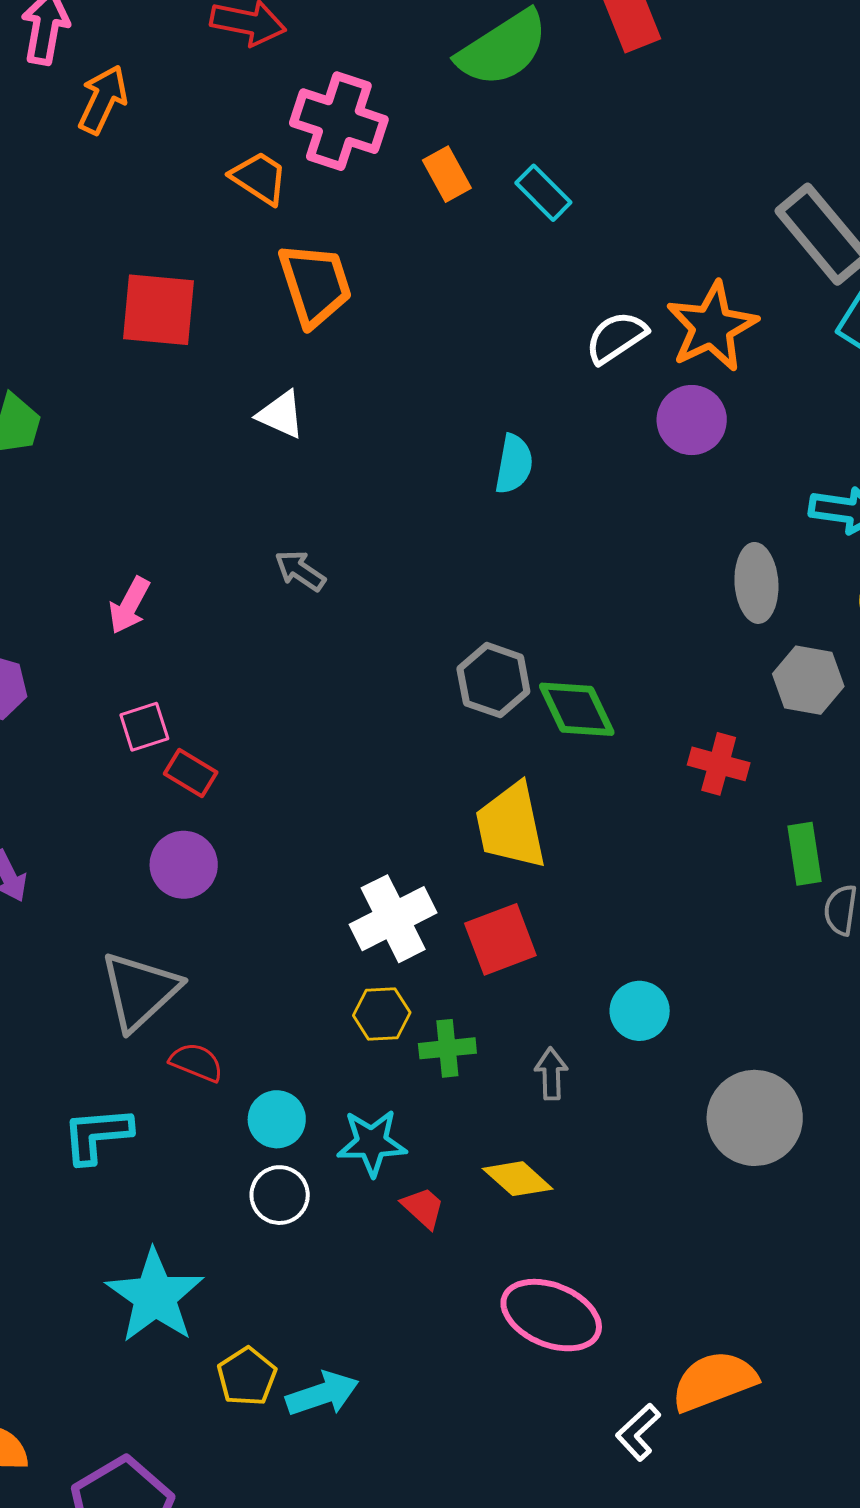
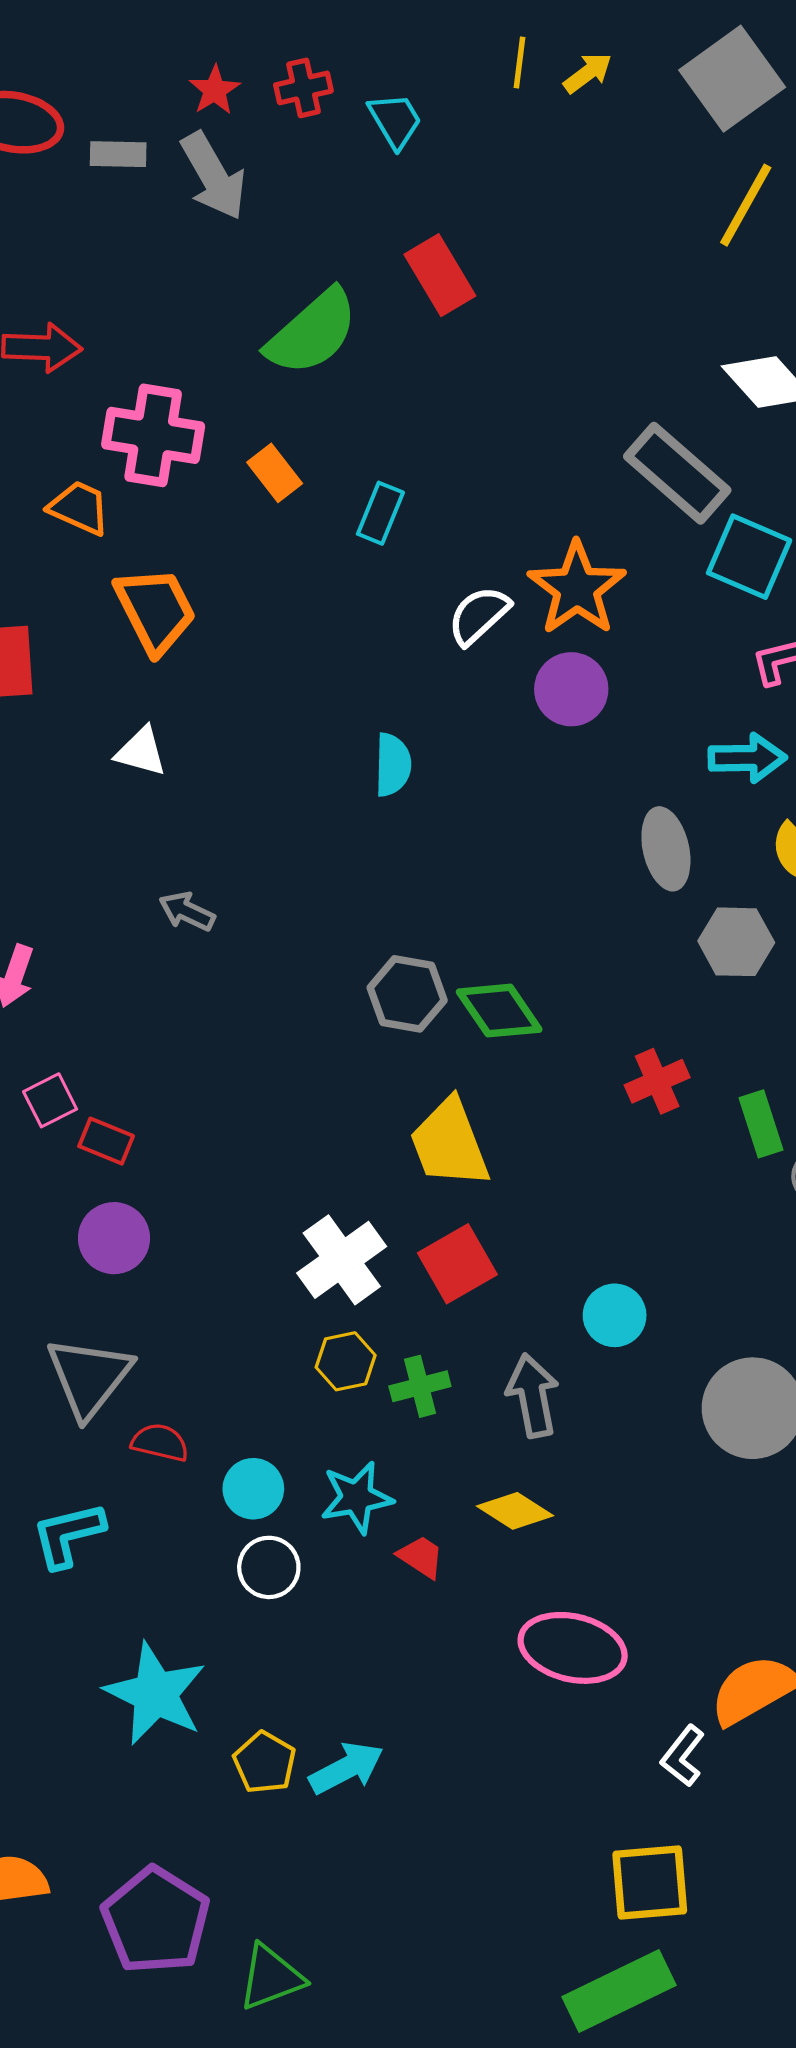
cyan rectangle: (543, 193) -> (380, 513), moved, turned 76
red cross: (719, 764) -> (657, 1081), moved, turned -30
gray arrow: (551, 1074) -> (533, 1396), size x1.5

